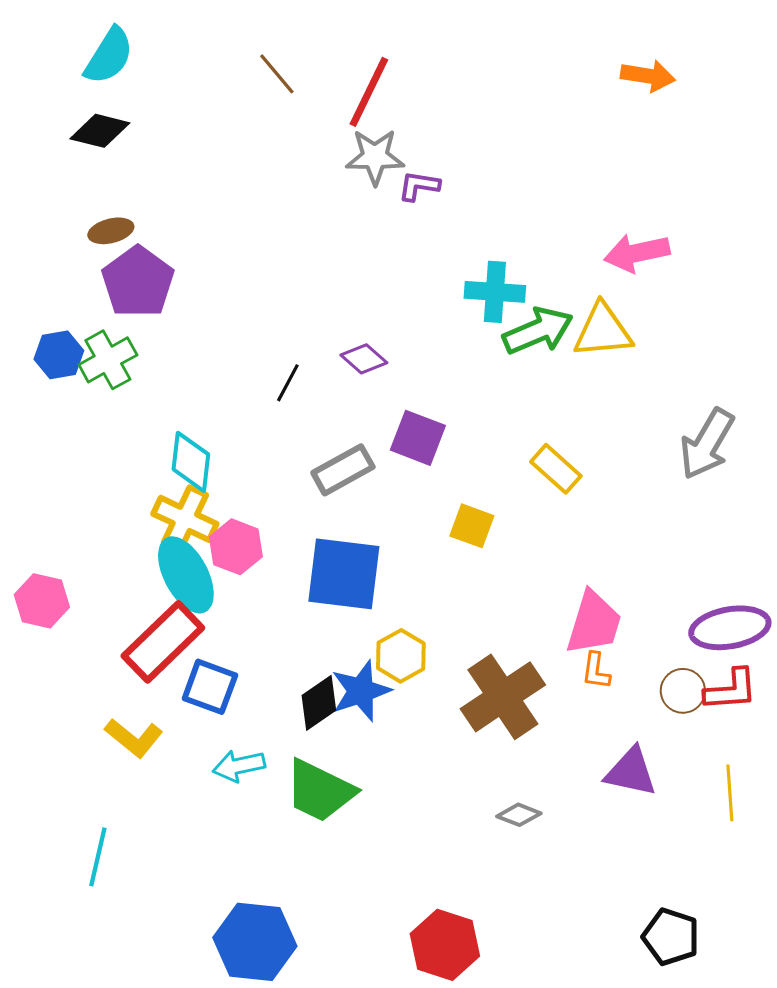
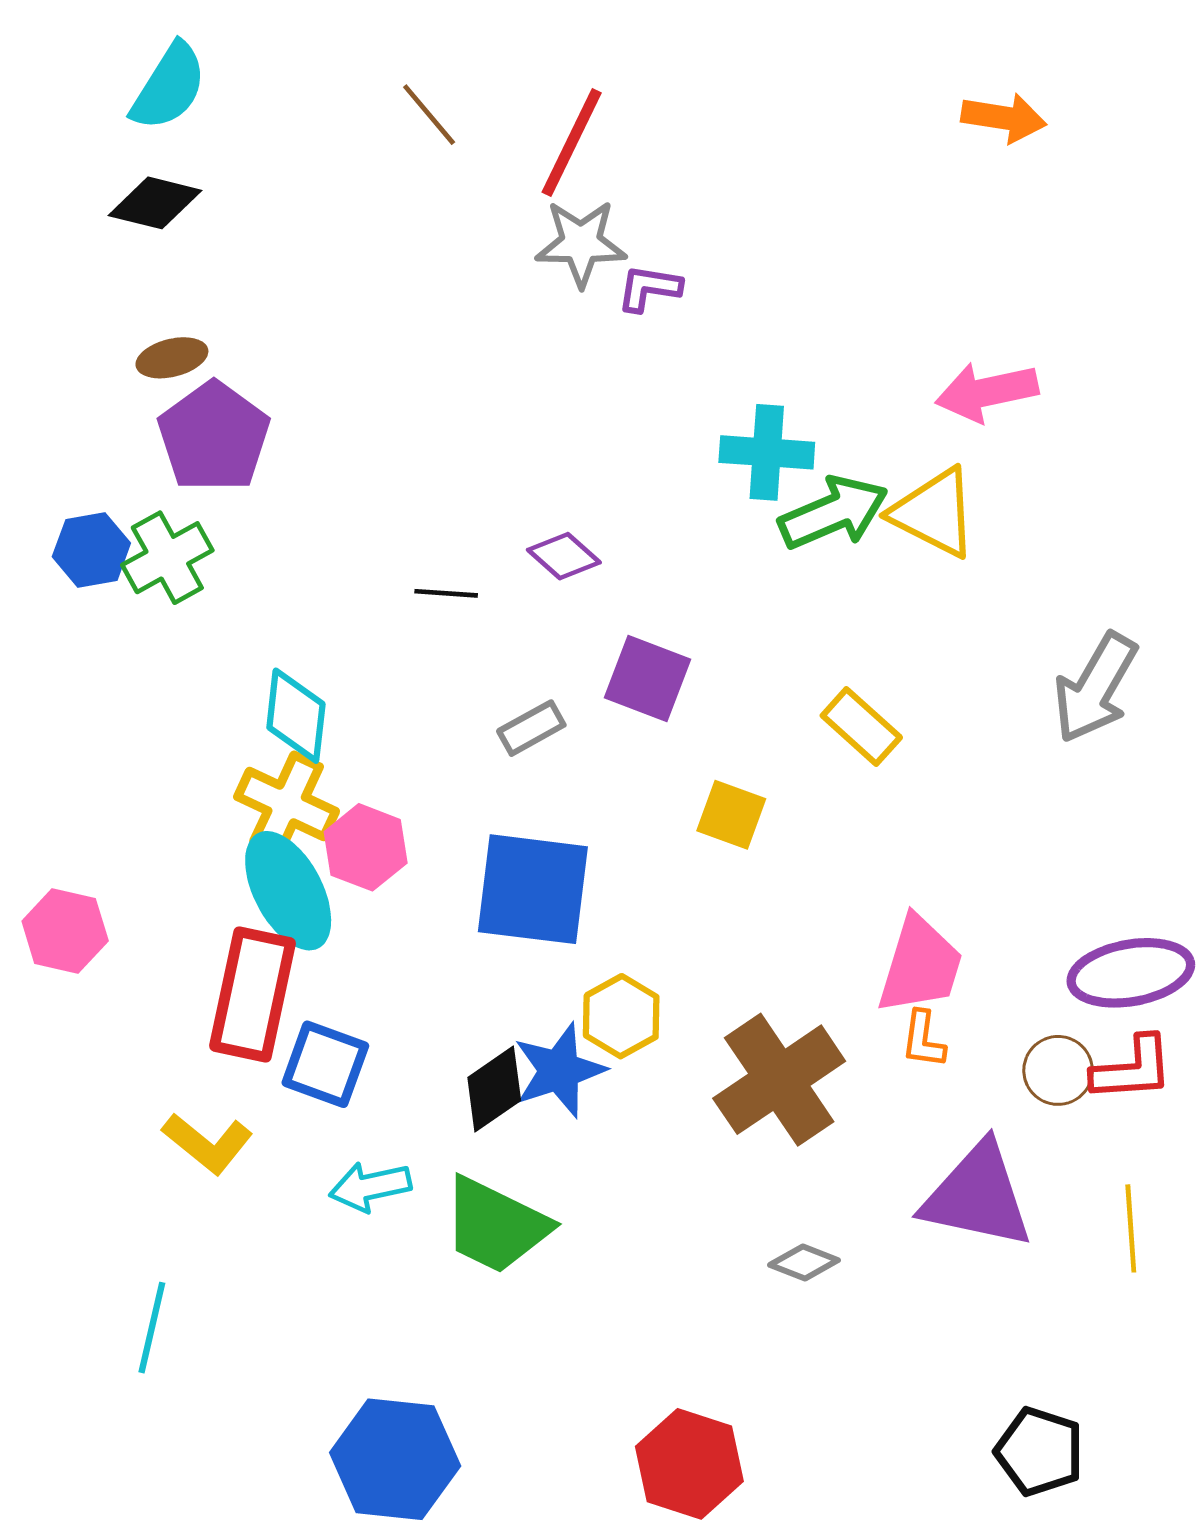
yellow triangle: (603, 331) -> (934, 513), turned 32
black line: (288, 383) -> (446, 593), turned 66
gray rectangle: (343, 470) -> (531, 728), size x0.7
red rectangle: (163, 642) -> (253, 995), turned -34
purple triangle: (631, 772) -> (977, 1196), size x1.4

